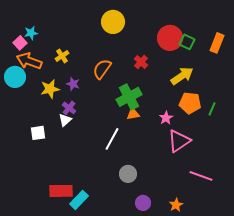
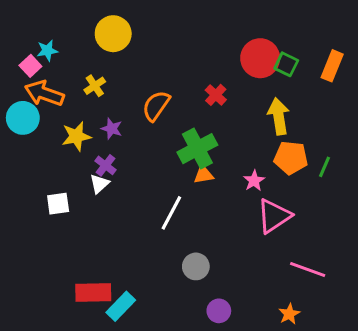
yellow circle: (113, 22) -> (113, 34), moved
yellow arrow: (182, 76) -> (279, 116), turned -65
orange star: (176, 205) -> (289, 314), moved

